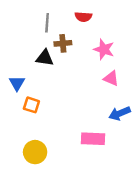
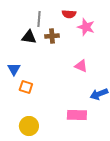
pink star: (104, 49) -> (86, 27), moved
black triangle: (45, 58) -> (29, 37), moved
pink triangle: (111, 78) -> (81, 66), moved

